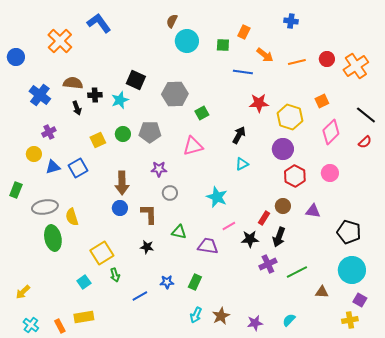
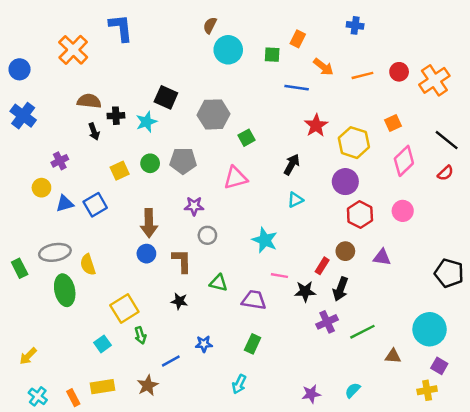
blue L-shape: (99, 23) -> (121, 28), turned 30
blue cross: (40, 95) -> (23, 116), moved
red star: (259, 103) -> (316, 125), turned -30
green rectangle: (16, 190) -> (20, 268), moved, turned -49
pink line: (229, 226) -> (279, 276), turned 40
black pentagon: (349, 232) -> (449, 273), moved
green rectangle: (195, 282) -> (253, 344), moved
brown star: (221, 316) -> (148, 385), moved

